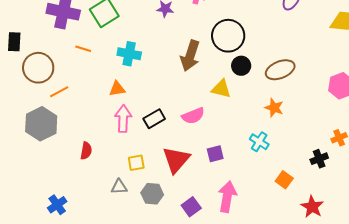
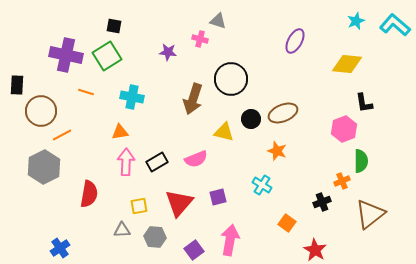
black circle: (241, 66) -> (251, 119), moved
red semicircle: (86, 151) -> (89, 194), size x1.5

